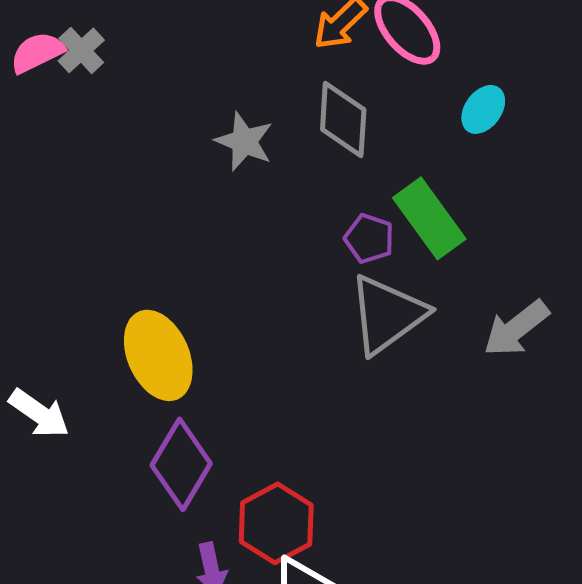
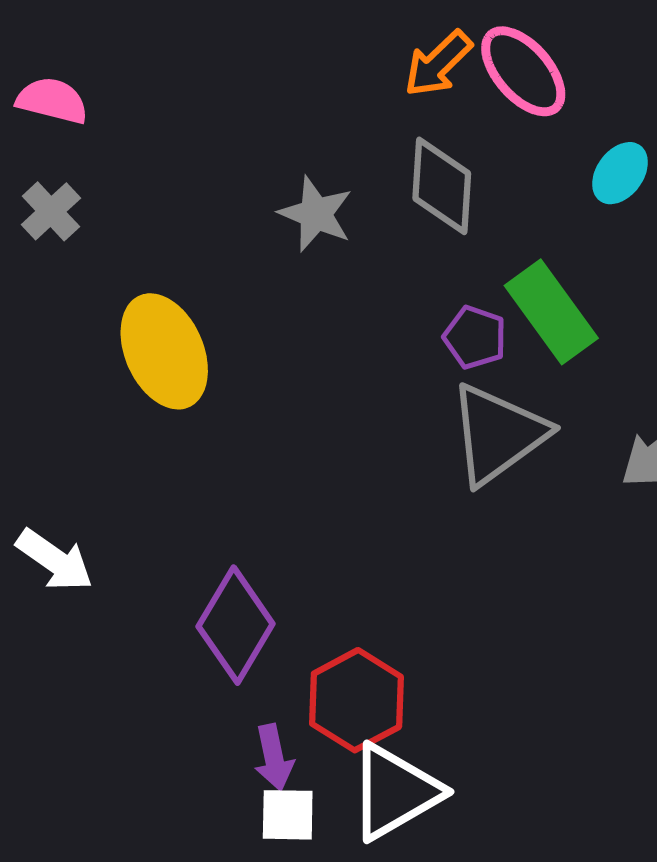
gray cross: (81, 50) -> (51, 211), moved
pink semicircle: (37, 52) -> (52, 101), turned 40
yellow ellipse: (158, 355) -> (164, 351), moved

